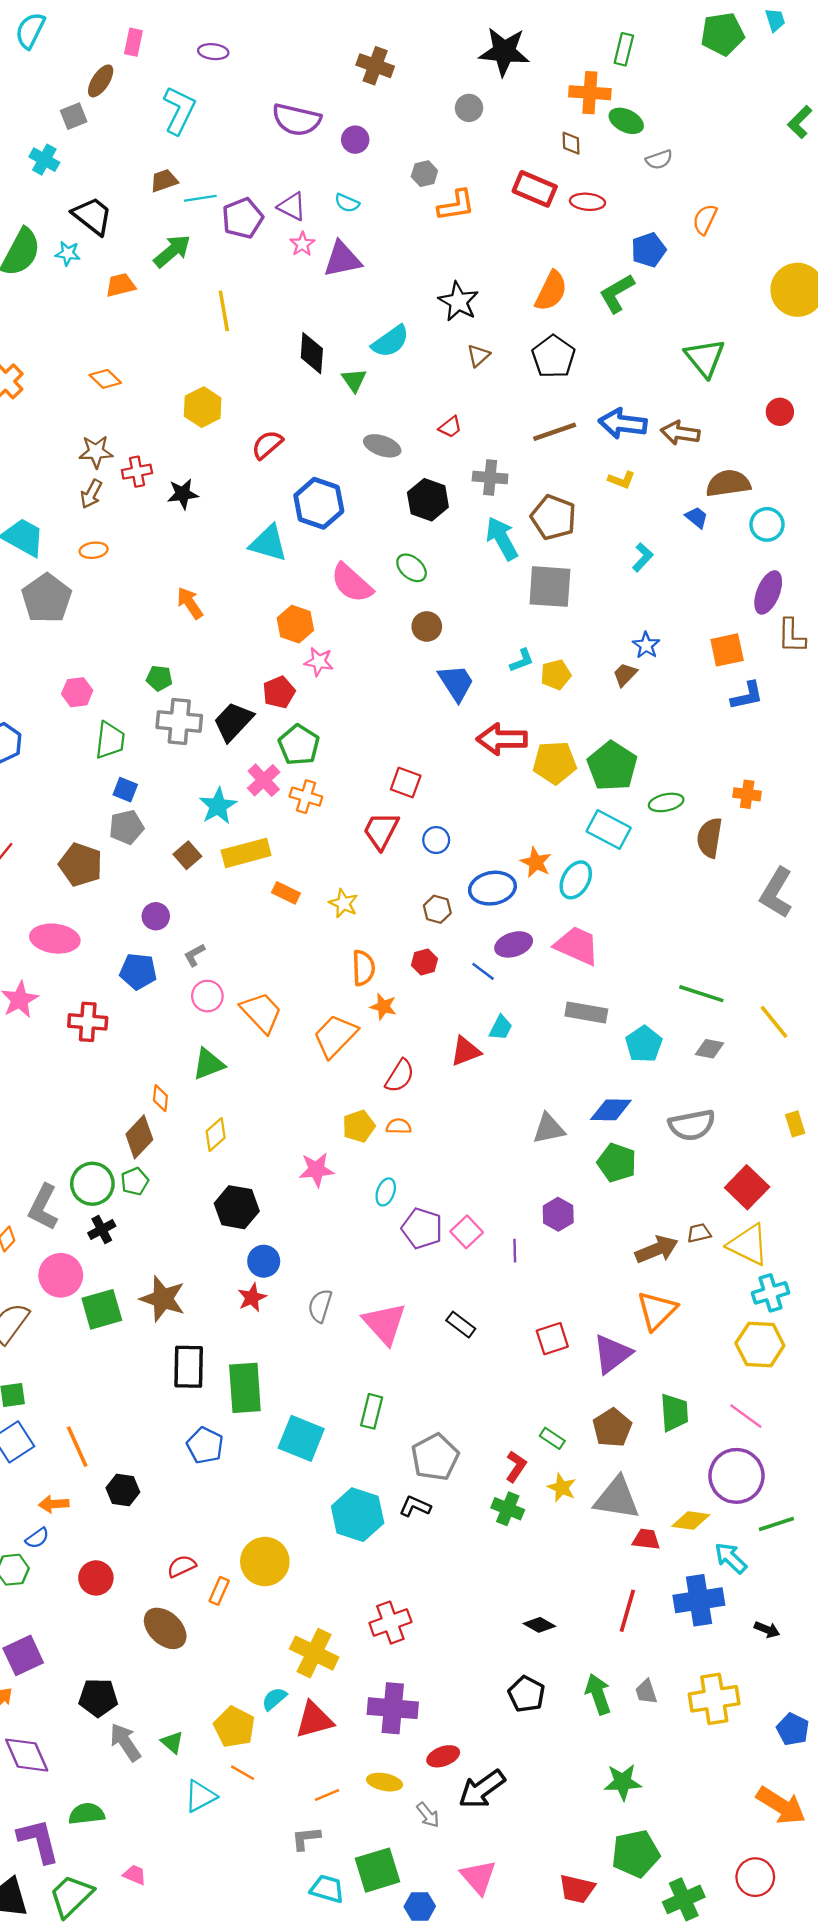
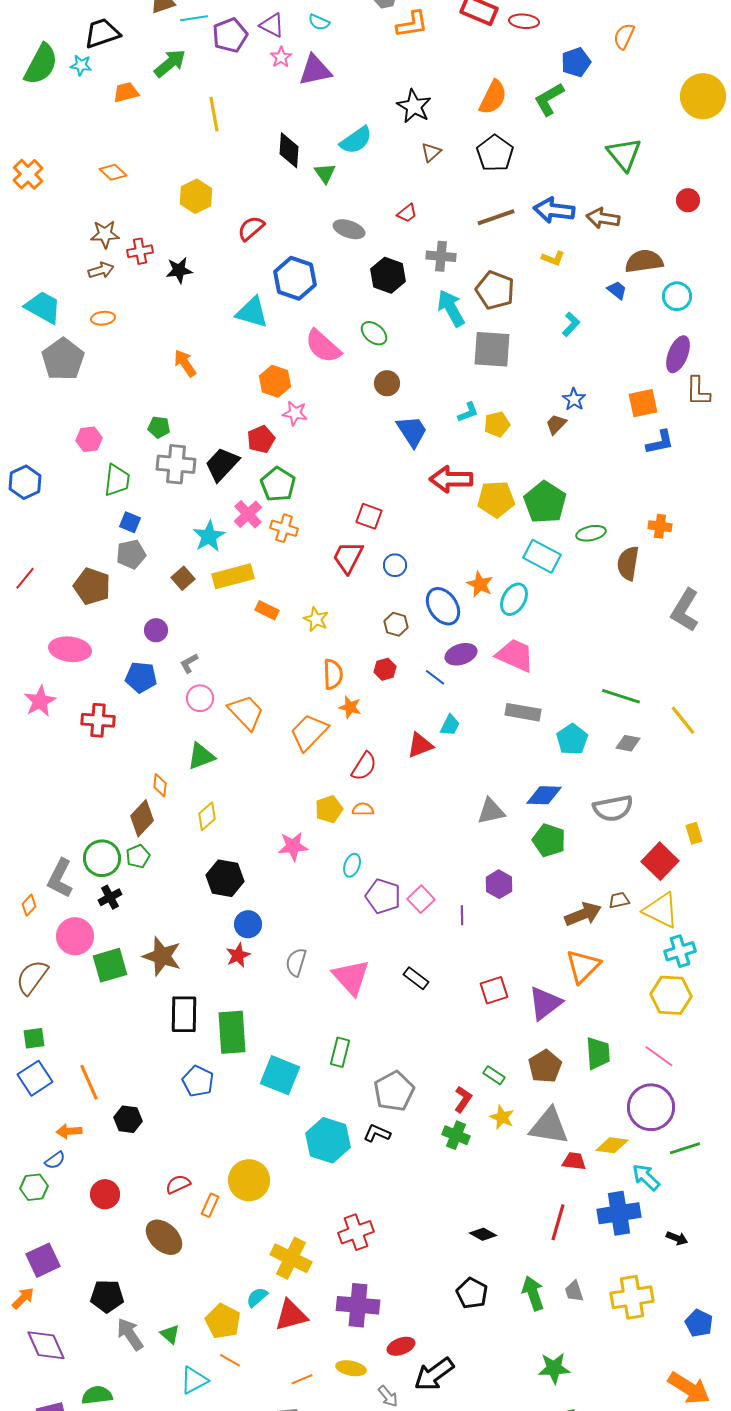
black trapezoid: (92, 216) -> (102, 33), turned -57
brown arrow: (91, 494) -> (101, 270), turned -135
blue ellipse: (492, 888) -> (443, 606), turned 66
yellow rectangle: (795, 1124) -> (694, 833), moved

